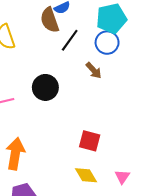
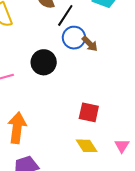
blue circle: (107, 43) -> (74, 38), moved

